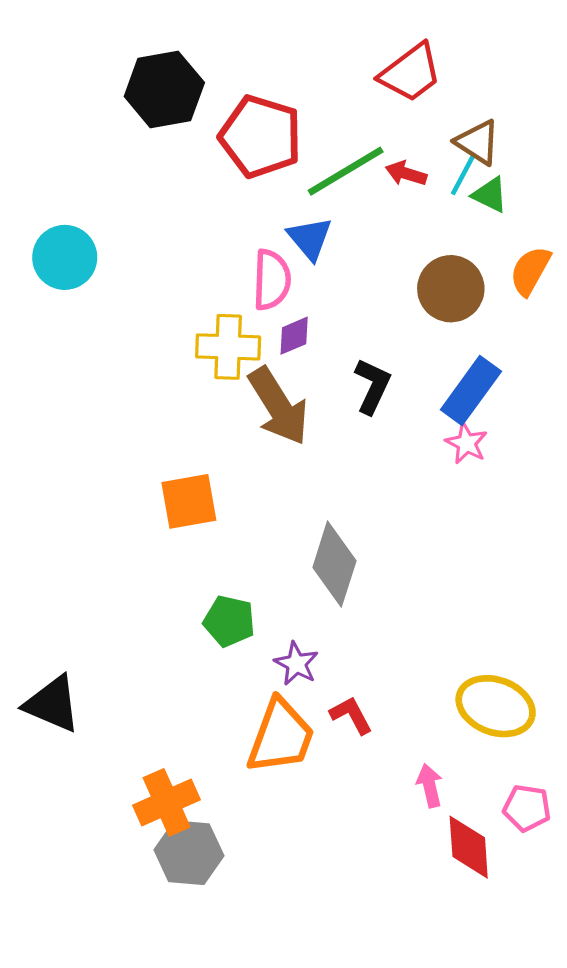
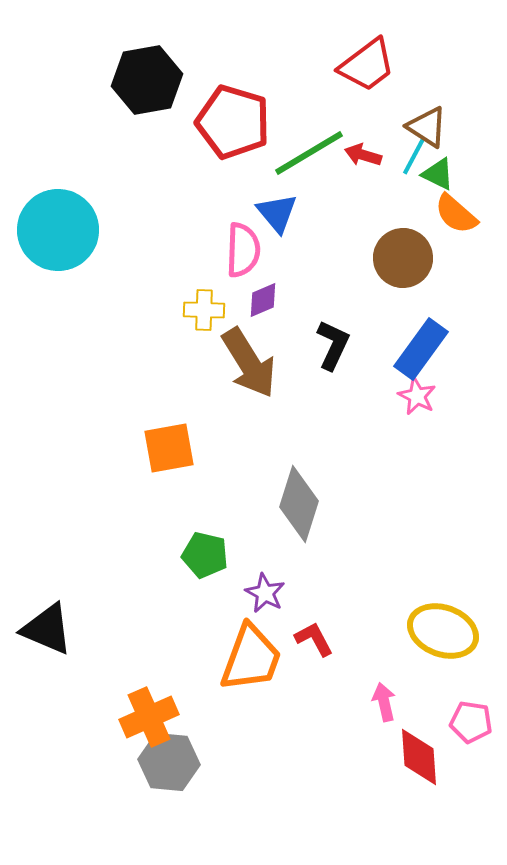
cyan circle: (65, 257) -> (58, 230), size x1.4
orange semicircle: (530, 271) -> (456, 214), moved, turned -78
yellow cross: (228, 347) -> (204, 310), size x0.7

